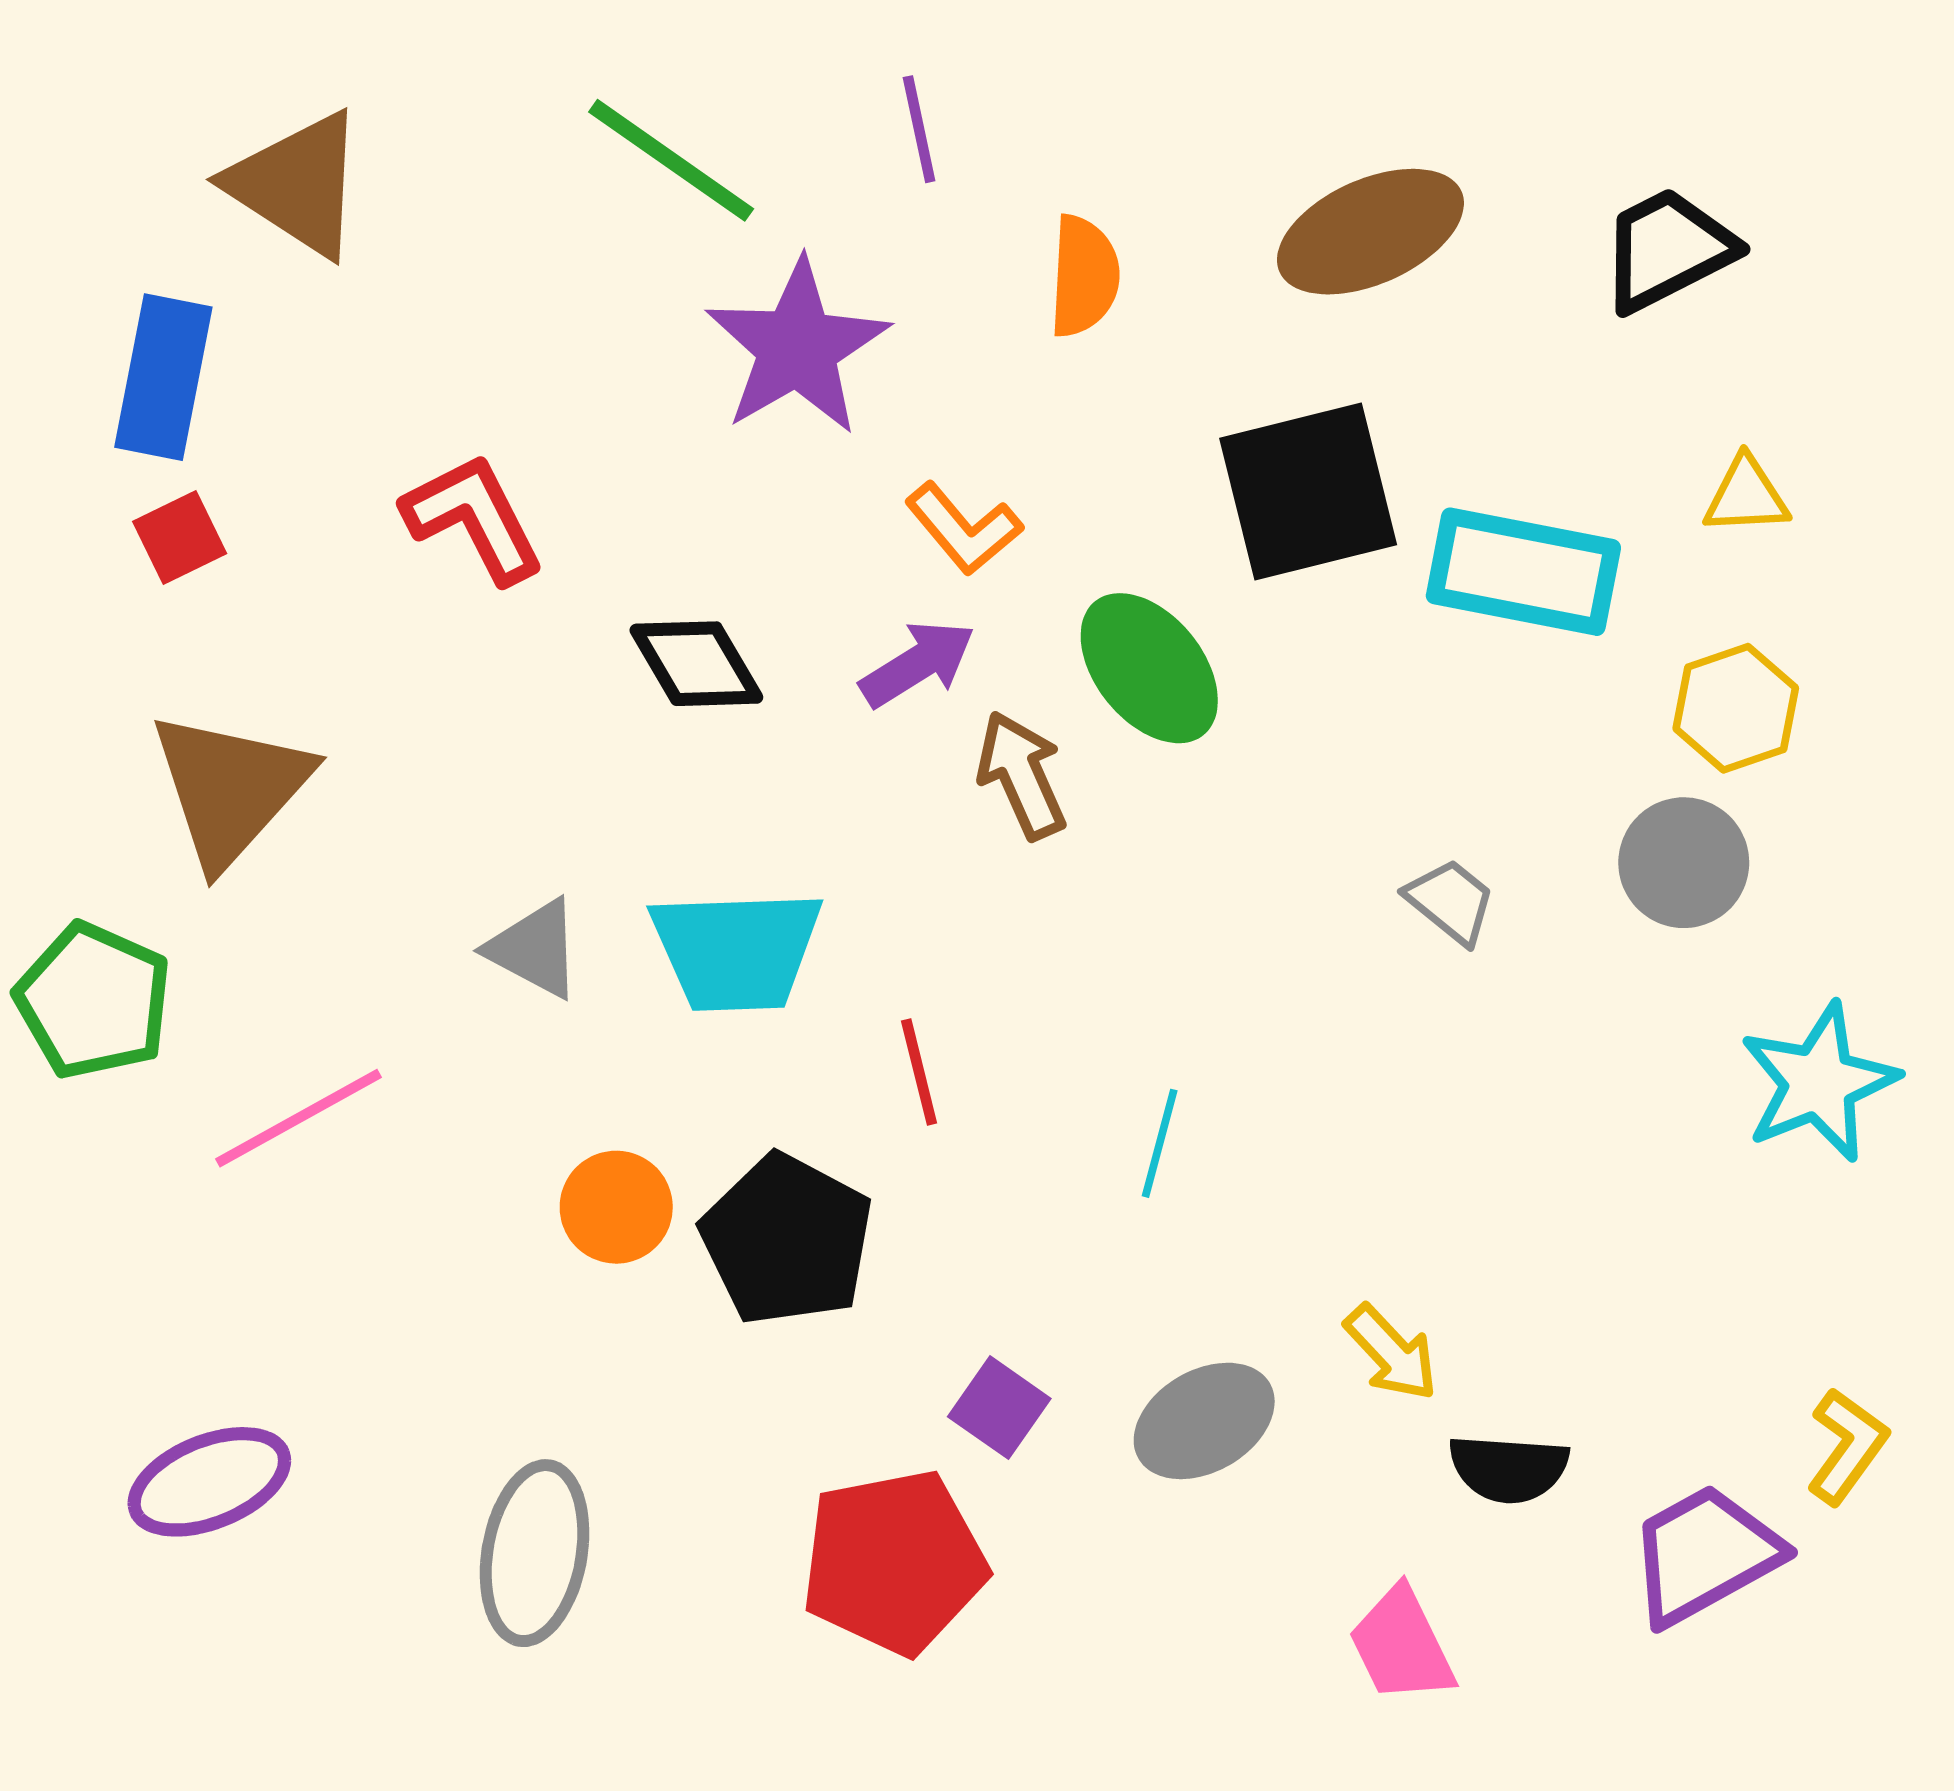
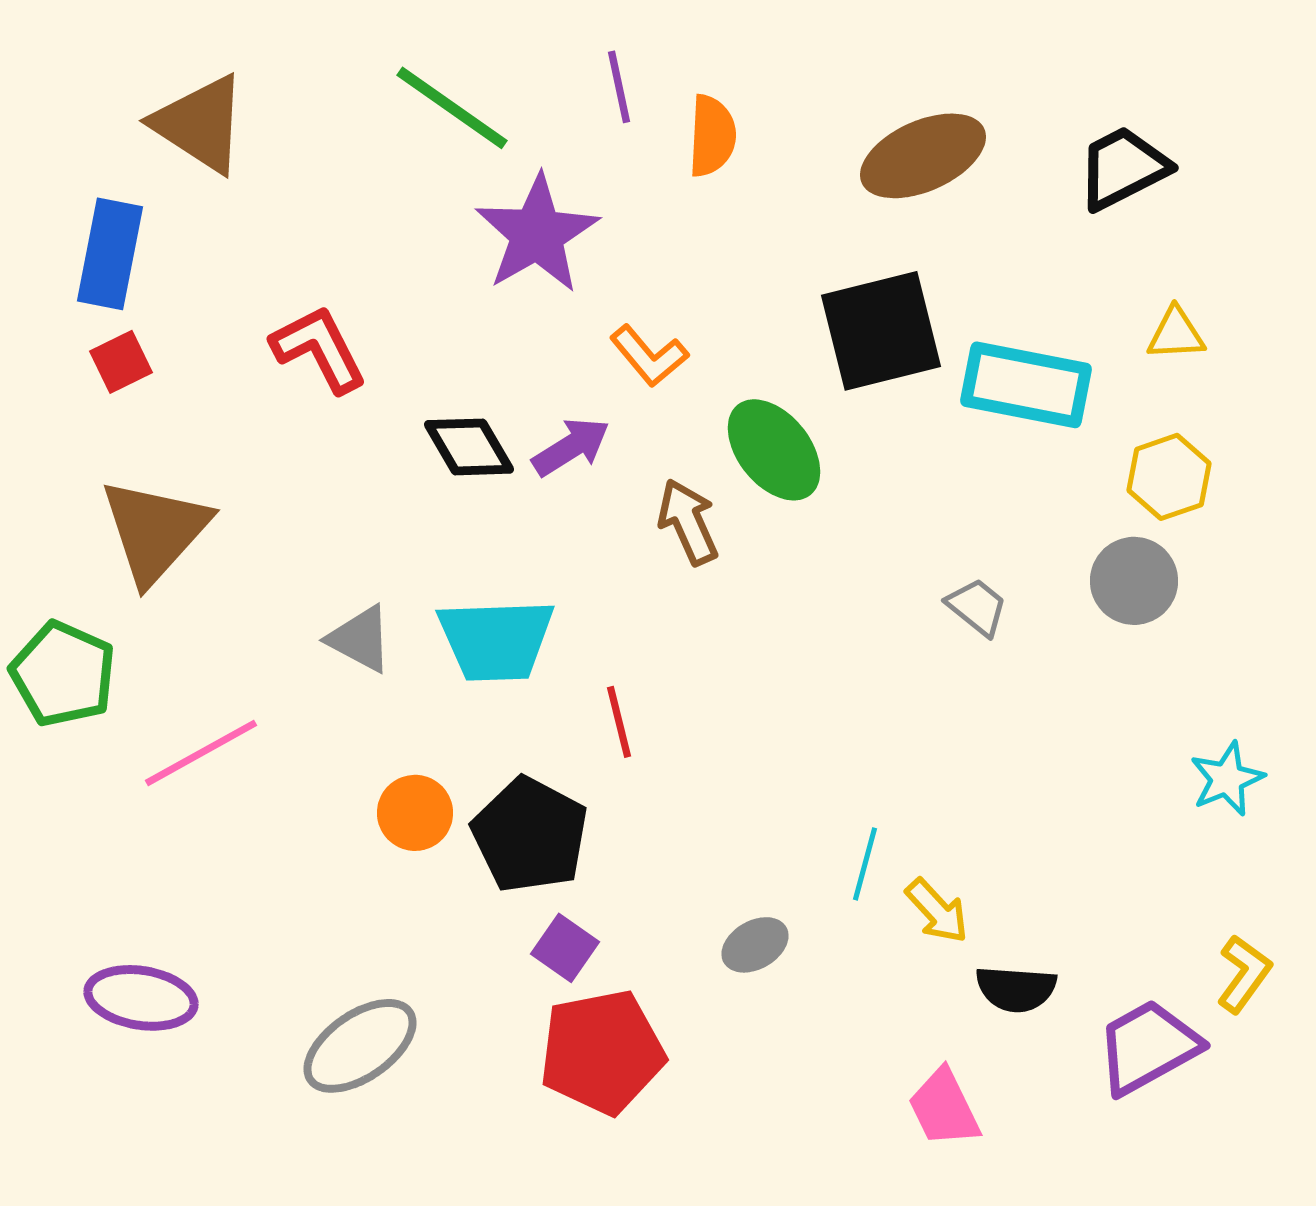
orange semicircle: (1084, 276) -> (712, 136), moved
purple arrow: (918, 664) -> (571, 447), moved
cyan star: (1819, 1082) -> (1227, 779), moved, size x0.7
cyan line: (1160, 1143) -> (865, 864), moved
purple square: (999, 1408) -> (565, 948), moved
gray ellipse: (1204, 1421) -> (755, 945), moved, size x0.7
purple ellipse: (209, 1482) -> (141, 998), turned 31
gray ellipse: (535, 1553) -> (360, 1046), turned 45

